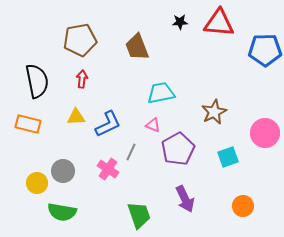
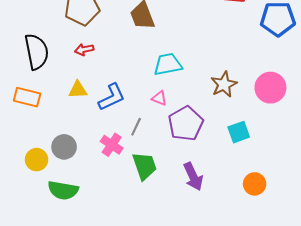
red arrow: (82, 79) -> (84, 50), turned -108
pink circle: (265, 133) -> (270, 88), moved
green trapezoid: (139, 215) -> (144, 166), moved

